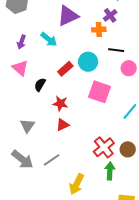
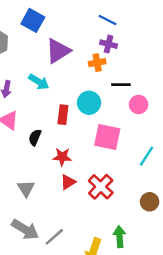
purple cross: (110, 15) -> (108, 44), turned -32
red rectangle: (65, 69) -> (63, 115), turned -35
red cross: (104, 147) -> (101, 187), moved
gray line: (52, 160) -> (54, 237), moved
green arrow: (110, 171) -> (120, 237), moved

